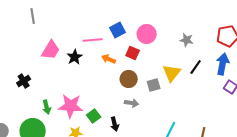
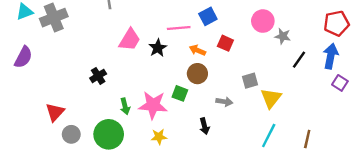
pink circle: (147, 34) -> (263, 21), moved
gray star: (187, 40) -> (283, 36), moved
yellow triangle: (172, 73) -> (271, 98), moved
brown circle: (129, 79) -> (197, 74), moved
green square: (94, 116) -> (180, 93), moved, turned -32

